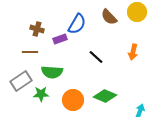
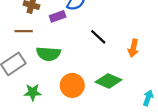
orange arrow: (133, 52) -> (133, 48), moved
green star: (41, 94) -> (33, 92), moved

